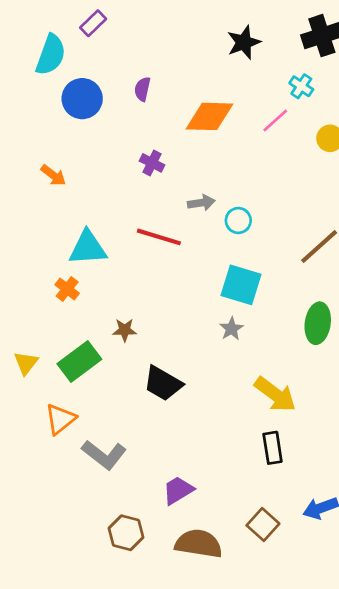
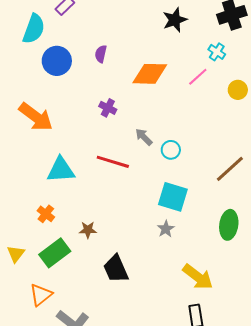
orange arrow: (53, 175) -> (36, 117), size x1.8
gray arrow: (201, 203) -> (144, 137), turned -126
orange cross: (67, 289) -> (46, 214), moved
black trapezoid: (163, 383) -> (116, 269), turned 36

